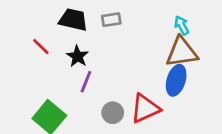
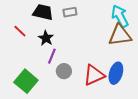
cyan arrow: (182, 25) -> (120, 16), size x1.6
blue ellipse: (176, 80) -> (116, 73), moved
gray circle: (113, 113) -> (64, 71), moved

